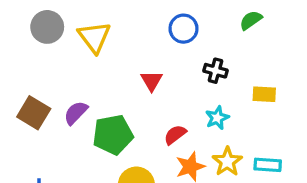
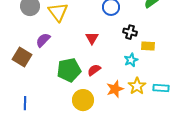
yellow rectangle: (264, 94) -> (148, 46), moved
purple semicircle: (76, 113) -> (43, 40), moved
red semicircle: (175, 135) -> (94, 70), moved

